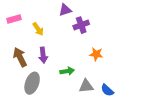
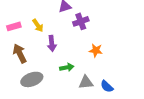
pink rectangle: (14, 19) -> (14, 26), moved
purple arrow: (43, 55) -> (52, 43), moved
gray ellipse: (32, 83) -> (32, 79), turned 50

